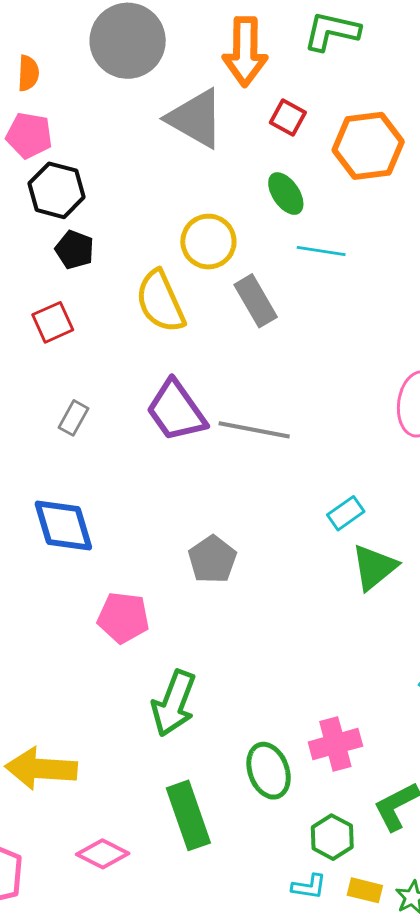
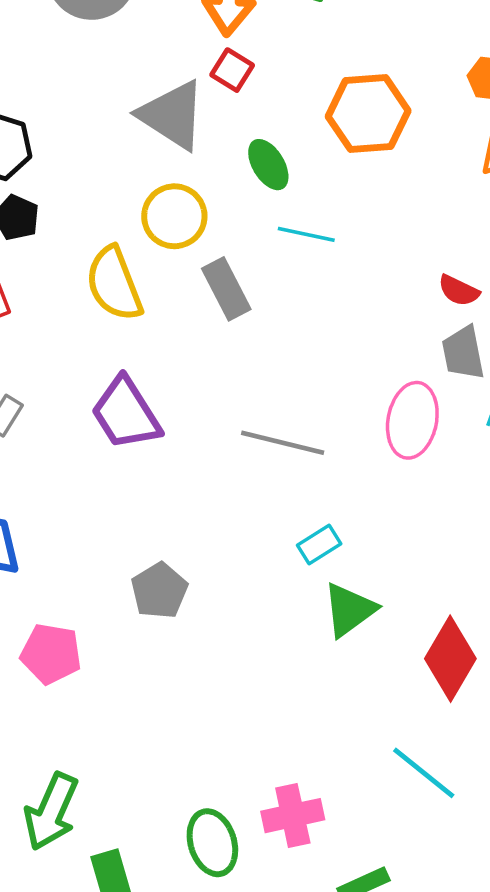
red square: (288, 117) -> (232, 70), moved
gray triangle: (196, 118) -> (172, 115), moved
gray line: (254, 430) -> (283, 443), moved
green arrow: (174, 703) -> (51, 812), moved

